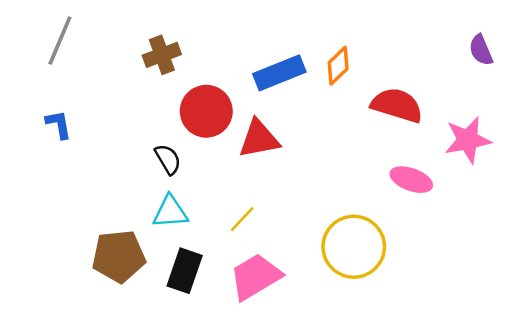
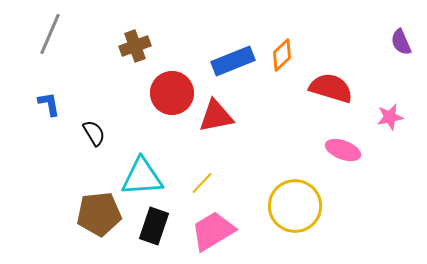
pink star: (468, 140) -> (390, 117), size x0.7
black semicircle: (168, 159) -> (94, 133), moved
cyan triangle: (170, 212) -> (142, 177), size x1.4

